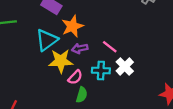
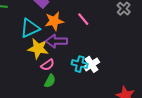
pink line: (110, 47) -> (83, 19), moved
purple arrow: (80, 48) -> (56, 41), size x1.5
cyan cross: (101, 71) -> (80, 64), moved

